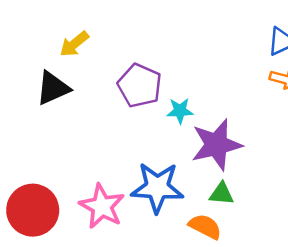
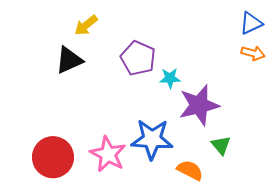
green triangle: (221, 194) -> (221, 145), moved, turned 45

